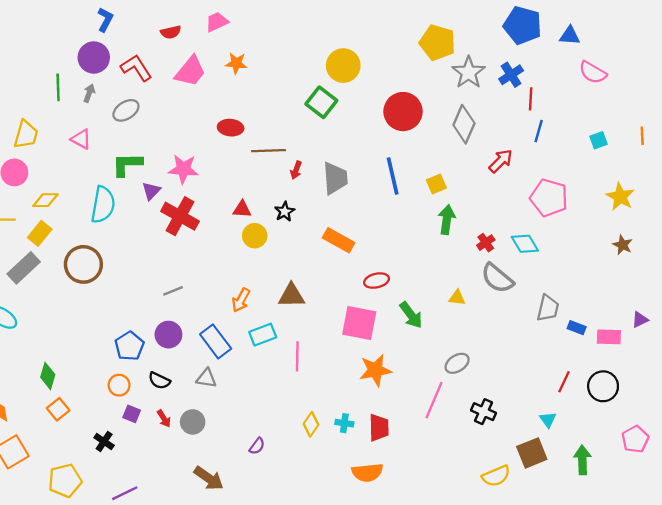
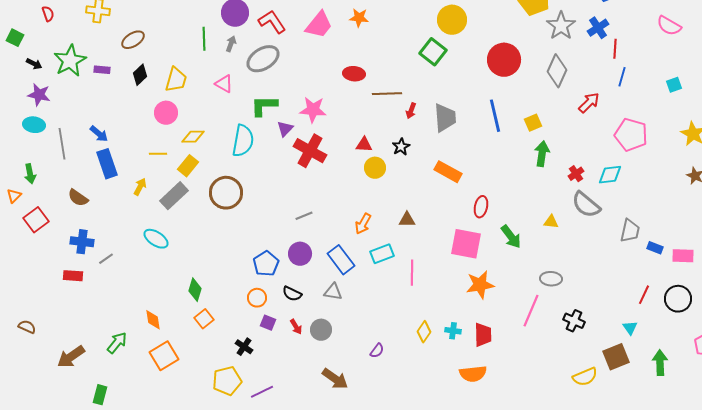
gray ellipse: (126, 110) -> (263, 59), size x1.4
cyan diamond: (525, 244) -> (610, 175), turned -65
red ellipse: (377, 281) -> (481, 207), turned -65
brown triangle: (291, 295) -> (407, 220), size x0.7
gray ellipse: (457, 363) -> (551, 279), turned 35
yellow pentagon: (65, 481) -> (227, 381), moved

